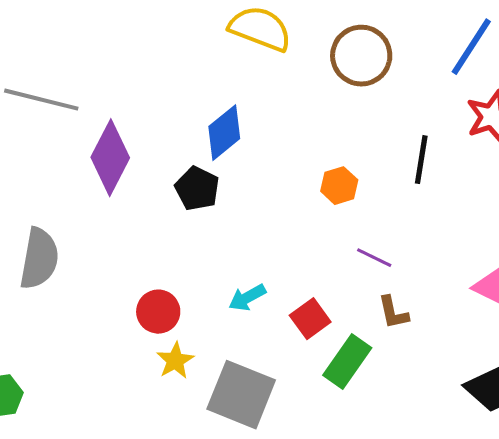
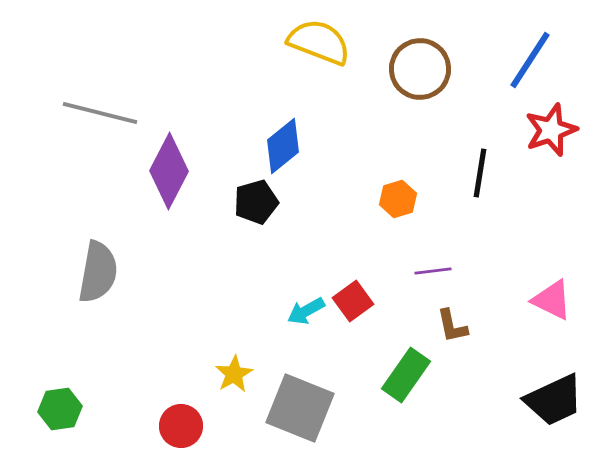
black pentagon: (197, 189) -> (256, 202), turned 30
purple line: (374, 258) -> (433, 271), turned -33
red circle: (158, 312) -> (181, 426), moved
red square: (310, 319) -> (353, 301), moved

